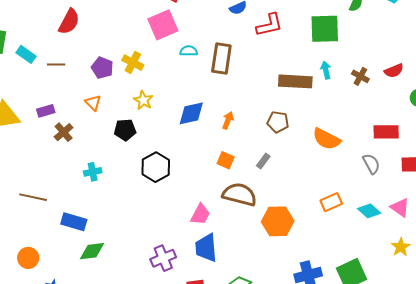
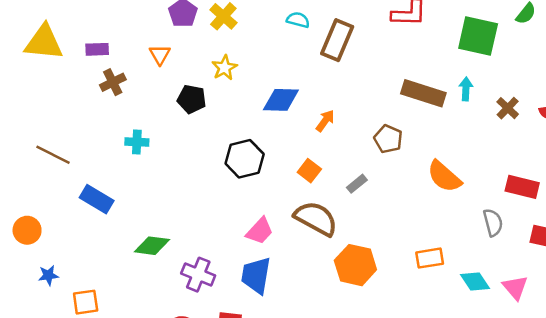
black hexagon: (156, 167) -> (245, 159), moved
green diamond: (92, 251) -> (152, 246), moved
purple cross: (163, 258) -> (198, 275), turned 30

